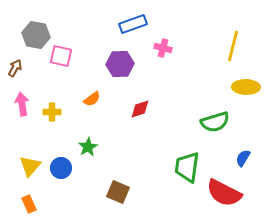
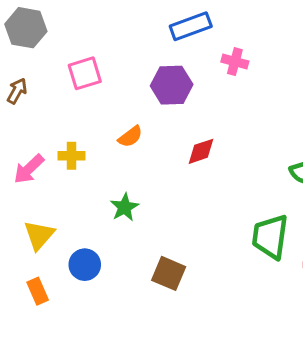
gray hexagon: (36, 35) -> (26, 28), moved
pink square: (61, 56) -> (85, 73), turned -30
pink arrow: (22, 104) -> (29, 169), moved, turned -125
blue circle: (61, 168) -> (85, 265), moved

